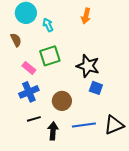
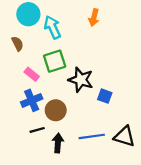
cyan arrow: (48, 25) -> (52, 27), size x1.5
black star: (88, 66) -> (81, 80), moved
brown circle: (62, 101) -> (56, 110), moved
black triangle: (114, 125) -> (124, 136), turned 40

